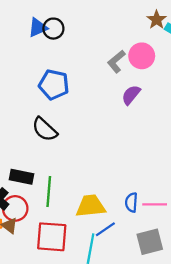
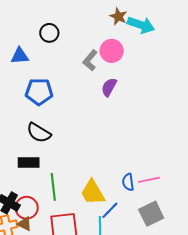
blue triangle: (38, 28) -> (20, 56), moved, turned 30
black circle: (53, 29) -> (49, 33), moved
black rectangle: (22, 177) -> (29, 162), moved
yellow trapezoid: (91, 206) -> (93, 192), turned -104

